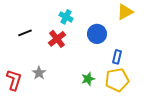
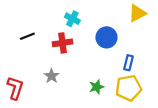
red cross: (57, 39) -> (63, 43), turned 30
gray star: (39, 73) -> (52, 76), moved

